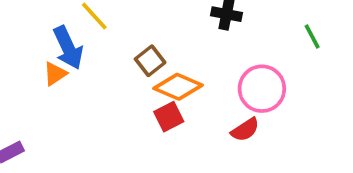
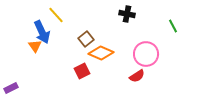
orange triangle: (55, 74) -> (35, 46), turned -32
red square: (169, 117) -> (82, 71), moved

